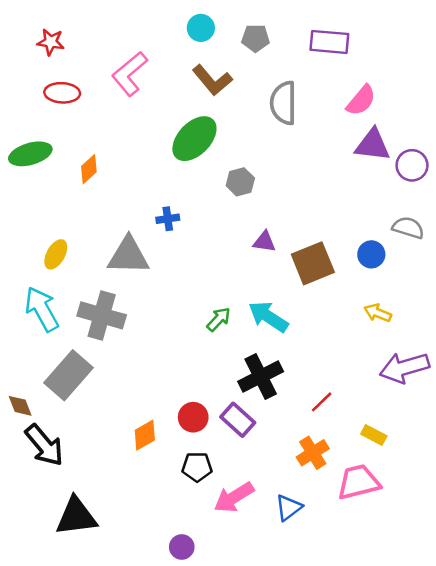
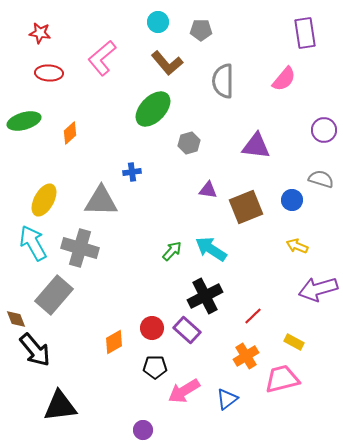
purple rectangle: (329, 42) -> (305, 33), moved, turned 76
purple triangle: (373, 145) -> (256, 146), moved
yellow ellipse: (56, 254) -> (44, 200), size x1.4

